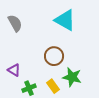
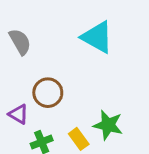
brown circle: (54, 56) -> (48, 93), moved

